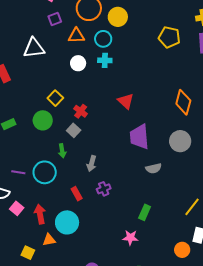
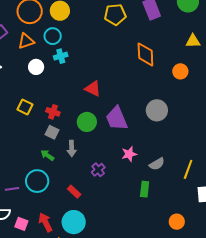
orange diamond: (183, 102) -> (145, 54), moved
green circle: (43, 120) -> (87, 122), moved
green arrow: (62, 151) -> (47, 155), turned 152
gray arrow: (92, 164) -> (72, 149), moved
gray semicircle: (154, 168) -> (157, 164), moved
purple cross: (104, 189) -> (98, 170), moved
pink star: (130, 238) -> (129, 154), moved
orange circle: (182, 250) -> (177, 222), moved

